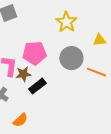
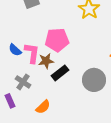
gray circle: (71, 58) -> (94, 80), moved

